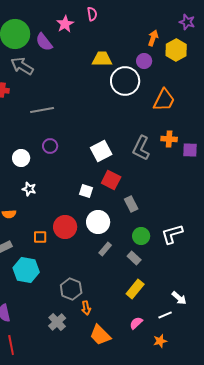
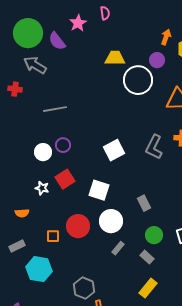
white circle: (21, 158) -> (43, 152), moved
red square: (111, 180) -> (65, 179), moved, turned 30
white square: (86, 191) -> (99, 190), size x1.5

